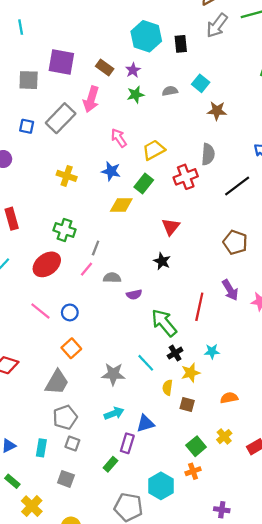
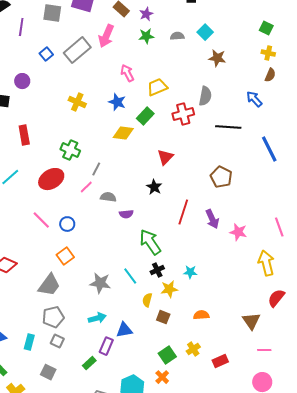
blue square: (27, 126) -> (46, 54), turned 32
black line: (237, 186) -> (228, 127), turned 35
red line: (199, 307) -> (183, 212), moved
orange cross: (193, 471) -> (162, 377), turned -32

